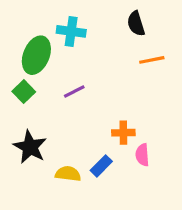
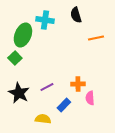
black semicircle: (136, 24) -> (76, 15), moved
purple line: (74, 92) -> (47, 87), moved
yellow semicircle: (68, 174) -> (43, 119), moved

